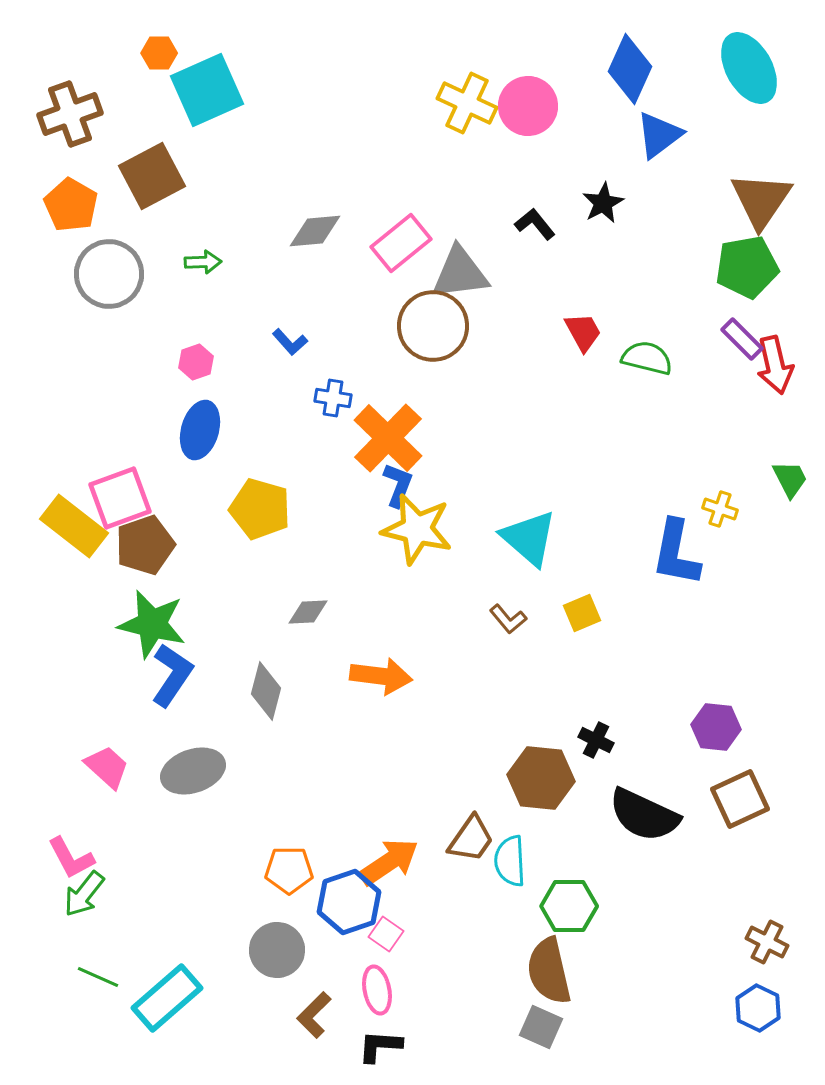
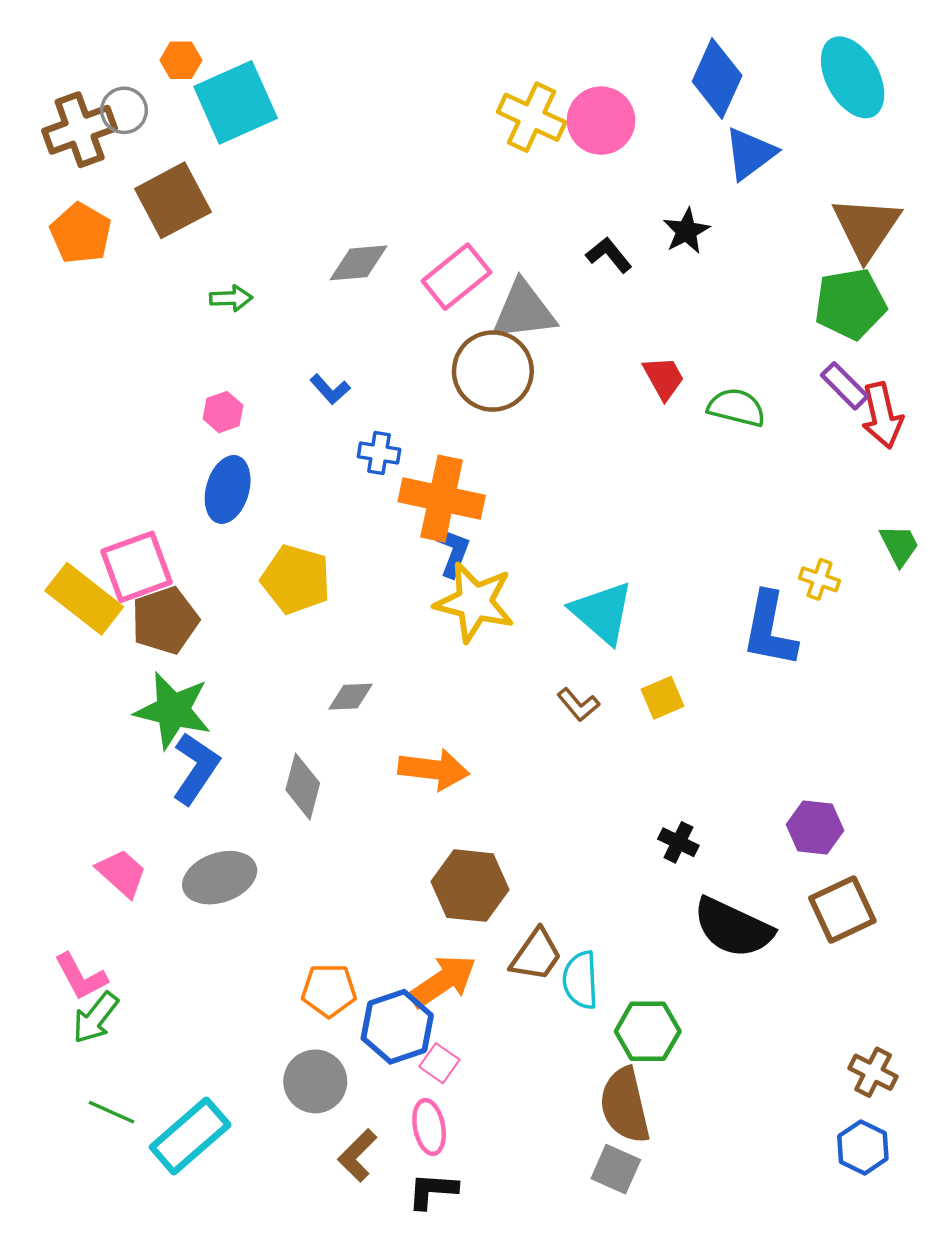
gray circle: (109, 274) -> (124, 110), moved, size x0.6
orange cross: (388, 438) -> (442, 499), turned -32
brown hexagon: (541, 778) -> (470, 886), moved

